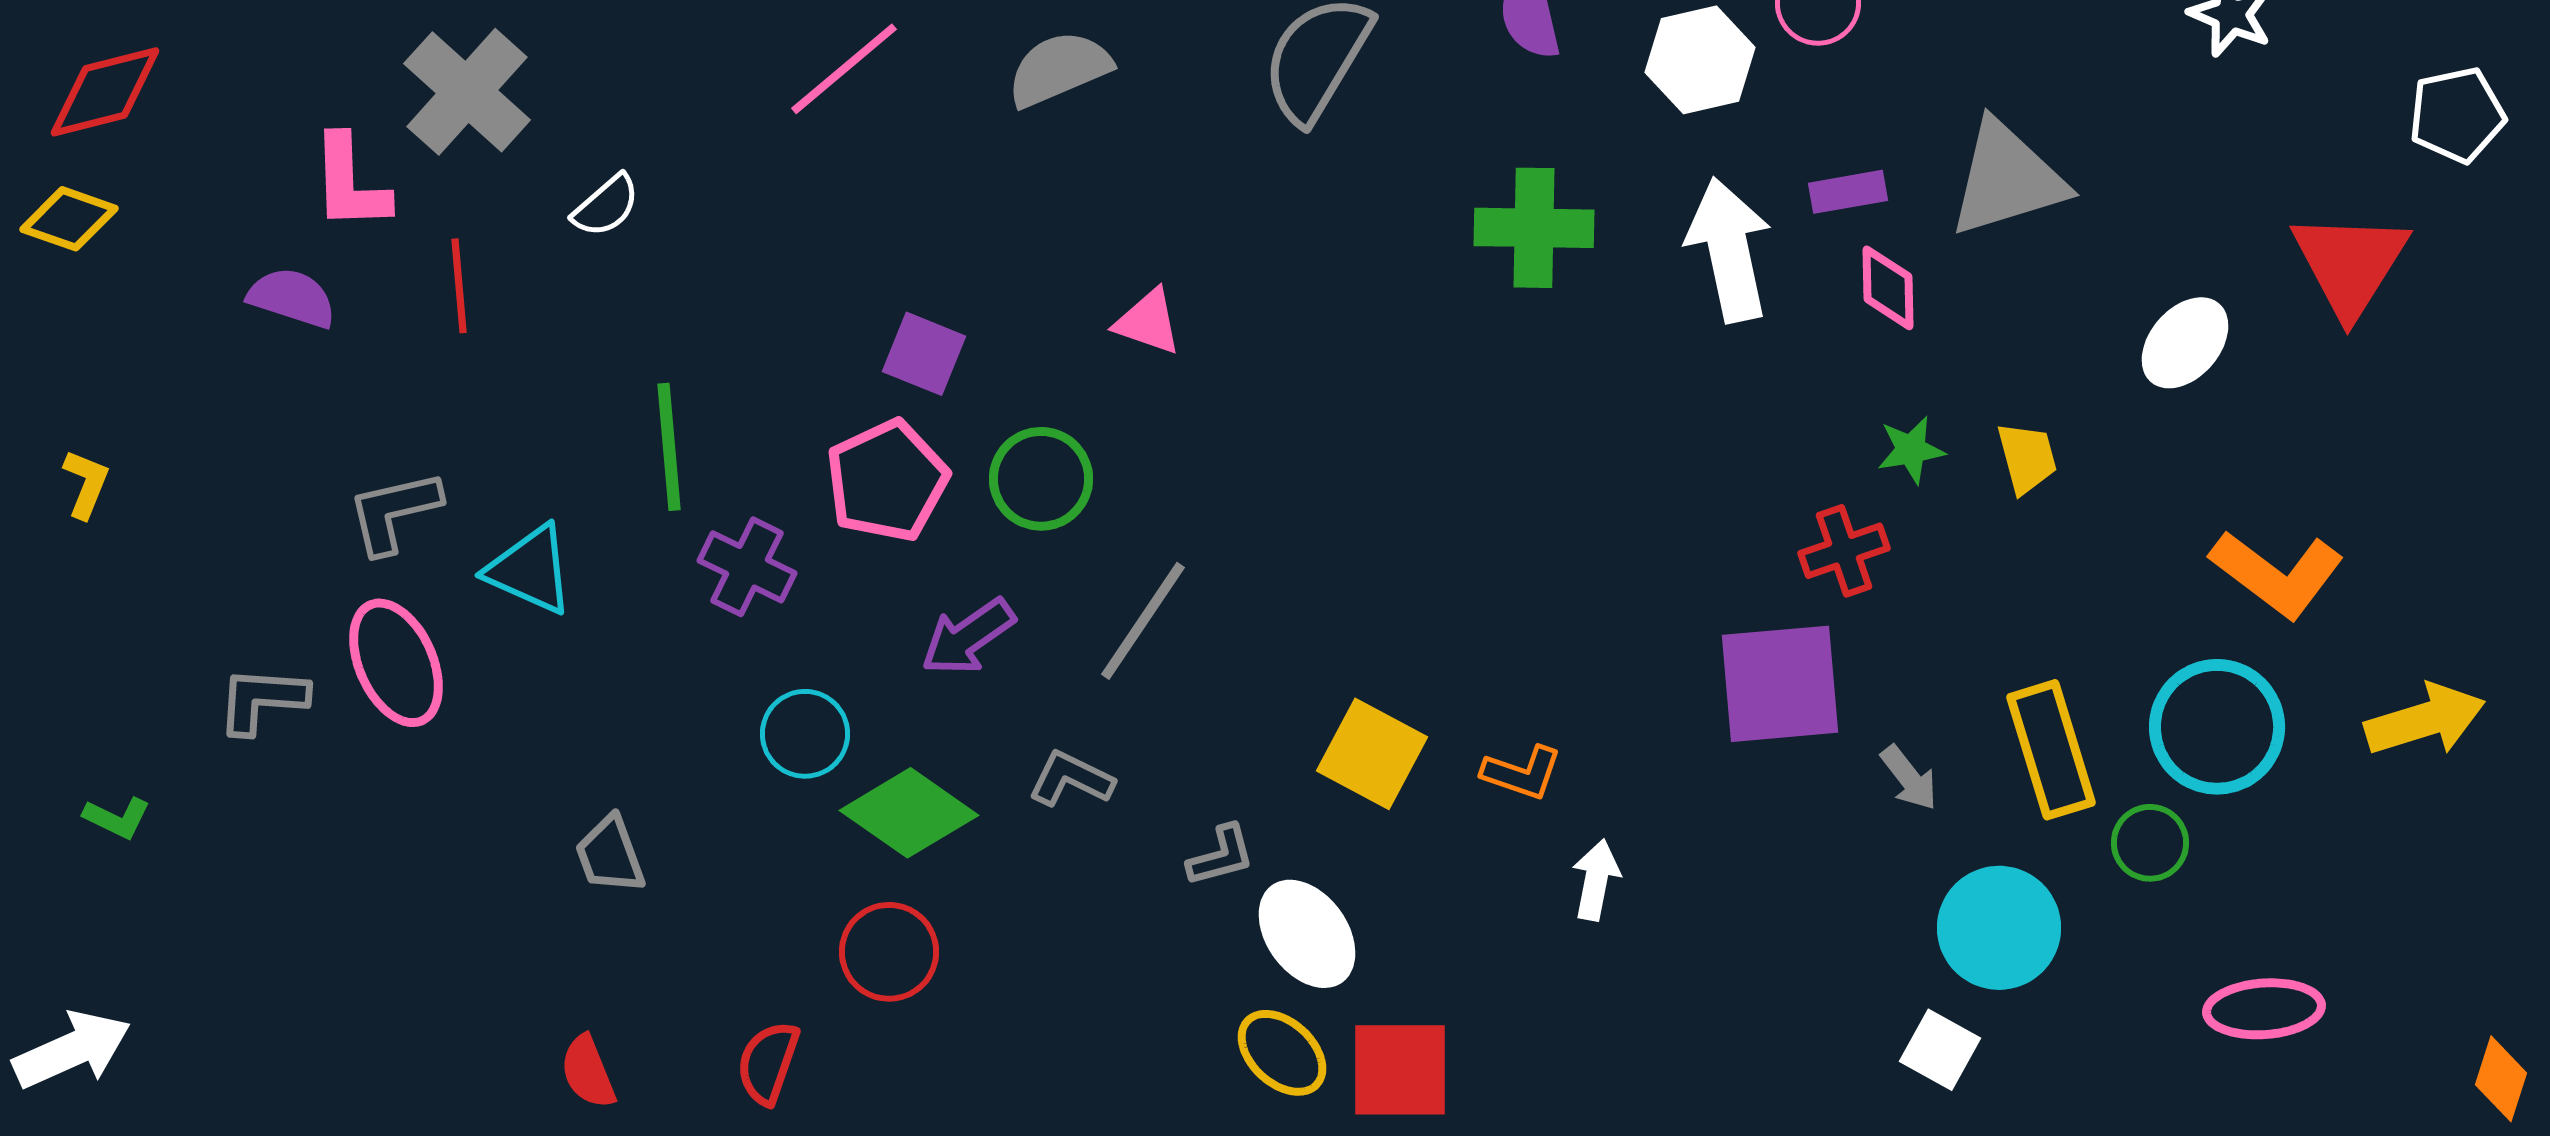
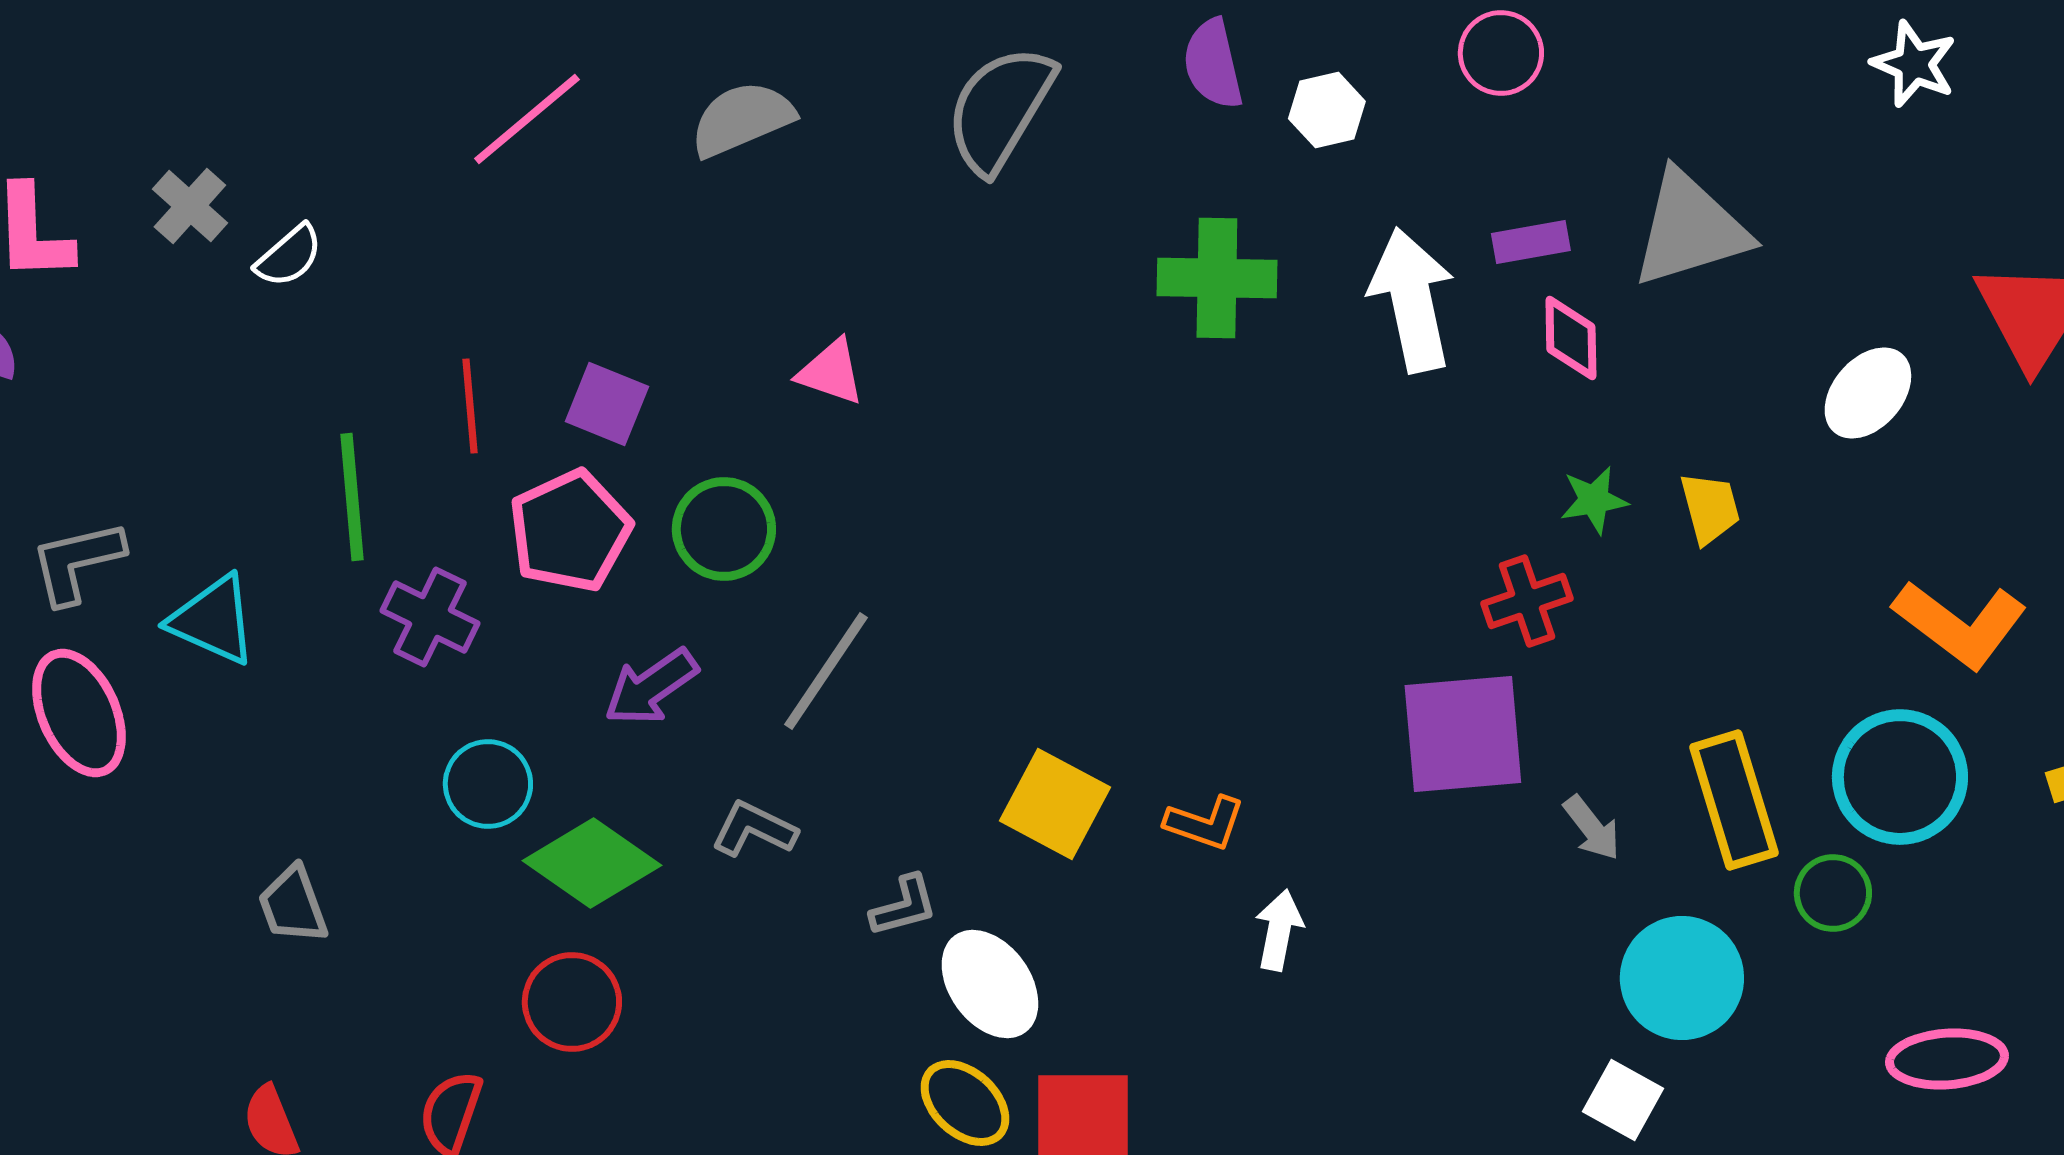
white hexagon: (1700, 60) -> (1327, 110), moved, size x0.7
gray cross: (467, 92) -> (190, 206), moved, size x0.6
red line: (459, 286) -> (470, 406), moved

